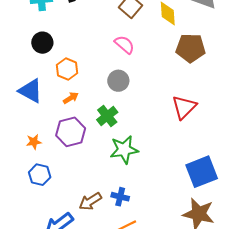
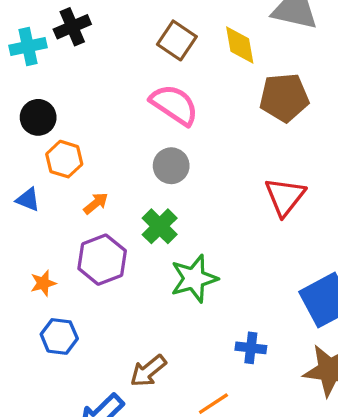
pink semicircle: (124, 45) -> (174, 105), size x1.4
orange hexagon: (67, 69) -> (64, 159), moved
blue triangle: (31, 91) -> (28, 200), size x0.6
blue cross: (120, 197) -> (251, 348), moved

